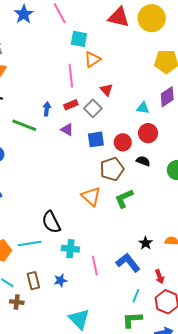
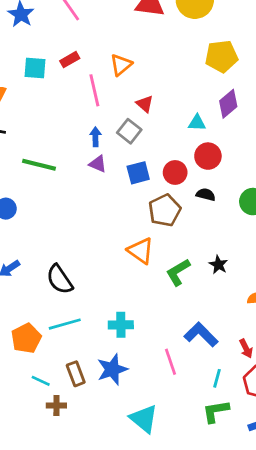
cyan square: (79, 39) -> (35, 68), moved
red rectangle: (71, 105) -> (70, 60), moved
blue arrow: (47, 109) -> (95, 137), moved
green L-shape: (124, 198) -> (178, 272), moved
black semicircle: (51, 222) -> (60, 279), moved
black star: (146, 243) -> (218, 265), moved
pink line: (95, 266) -> (170, 362), moved
blue star: (60, 280) -> (112, 369), size x1.6

